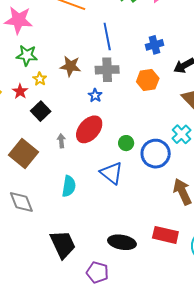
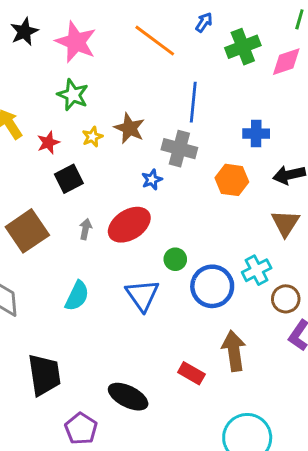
yellow star: (40, 79) -> (92, 137), moved
red rectangle: (165, 235) -> (191, 373), moved, size x0.7

